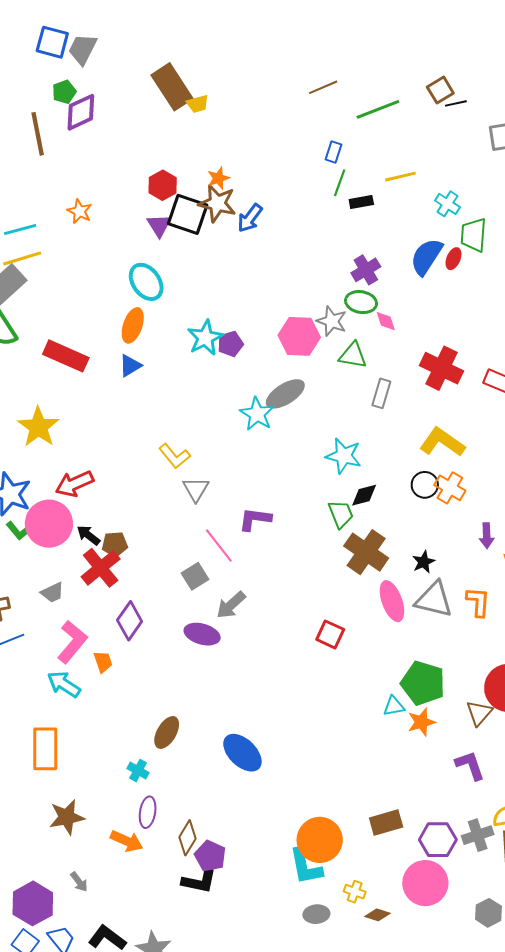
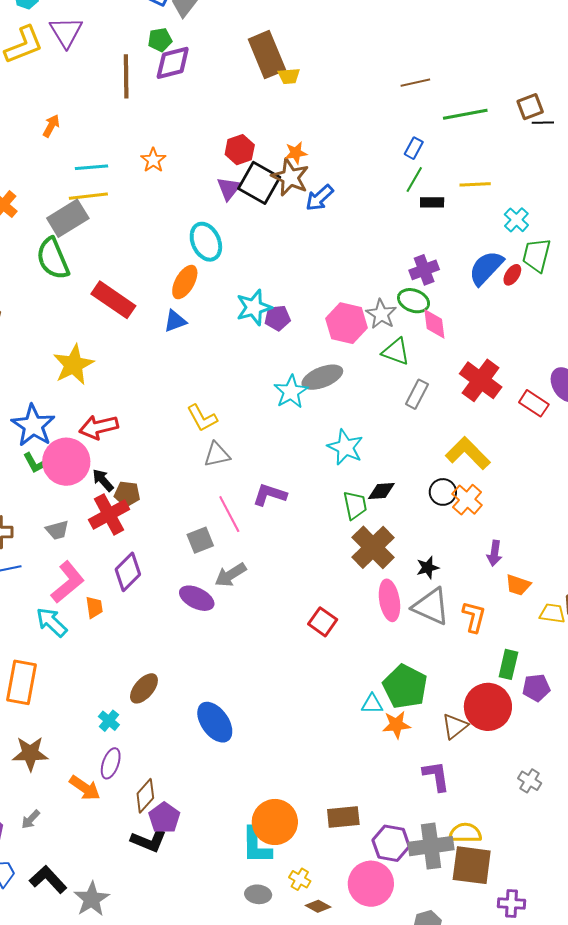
pink diamond: (386, 321) -> (434, 324), size x1.4
cyan star: (344, 456) -> (345, 447), moved
gray triangle: (196, 489) -> (217, 455), turned 36
gray cross: (478, 835) -> (431, 846), size x1.4
gray arrow: (79, 882) -> (31, 819), turned 70

